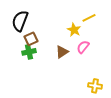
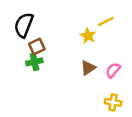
pink semicircle: (83, 47) -> (113, 70), moved
brown triangle: (62, 52) -> (88, 68), moved

